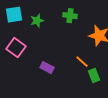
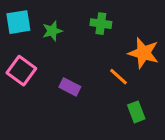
orange line: (82, 62) -> (119, 77), moved
purple rectangle: (47, 68) -> (70, 87), moved

